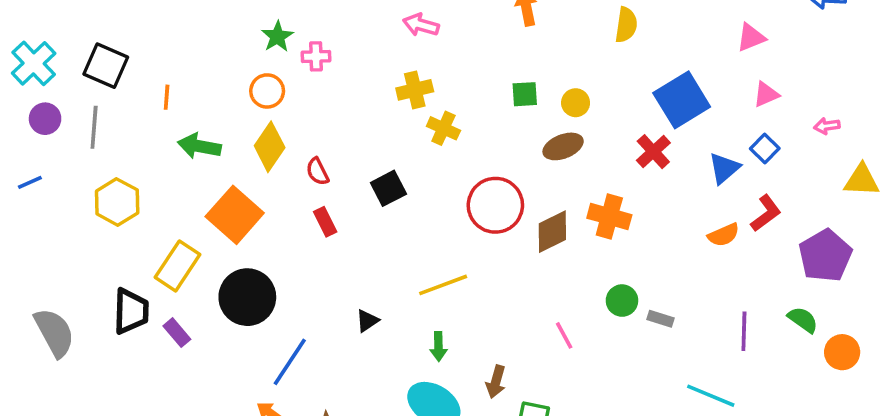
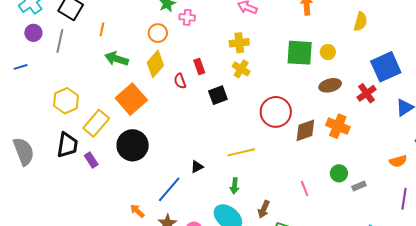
green square: (525, 94) -> (300, 53), size x1.8
yellow circle: (576, 103) -> (328, 52), moved
yellow cross: (443, 128) -> (241, 69), moved
brown ellipse: (563, 146) -> (330, 85), moved
yellow hexagon: (117, 202) -> (66, 101), moved
red rectangle: (325, 222) -> (199, 67), moved
orange semicircle: (724, 235) -> (398, 161), moved
gray rectangle: (661, 319) -> (359, 186), turned -48
blue line: (290, 362) -> (169, 189), moved

